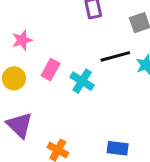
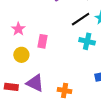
cyan cross: (82, 81) -> (87, 41), moved

